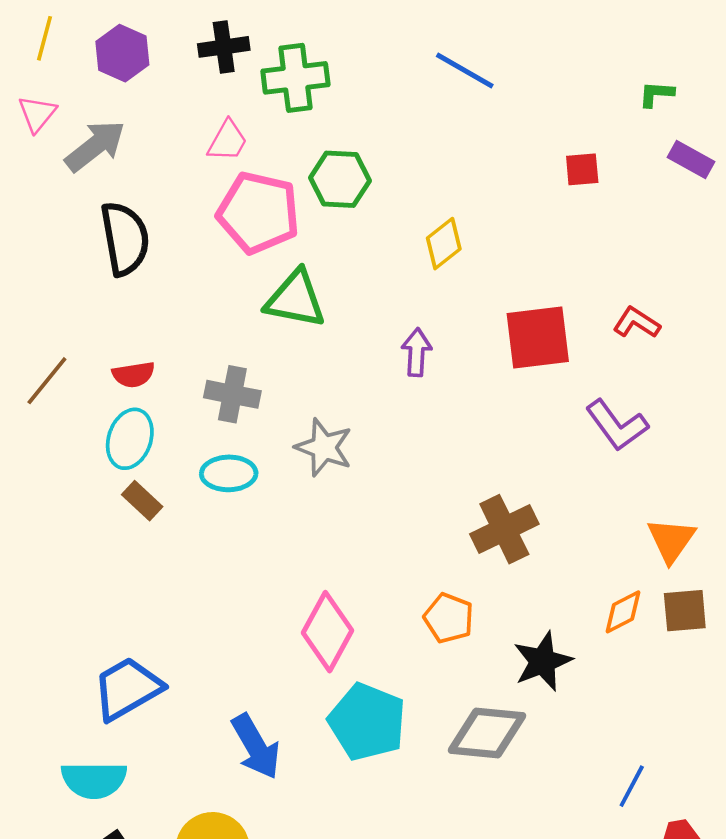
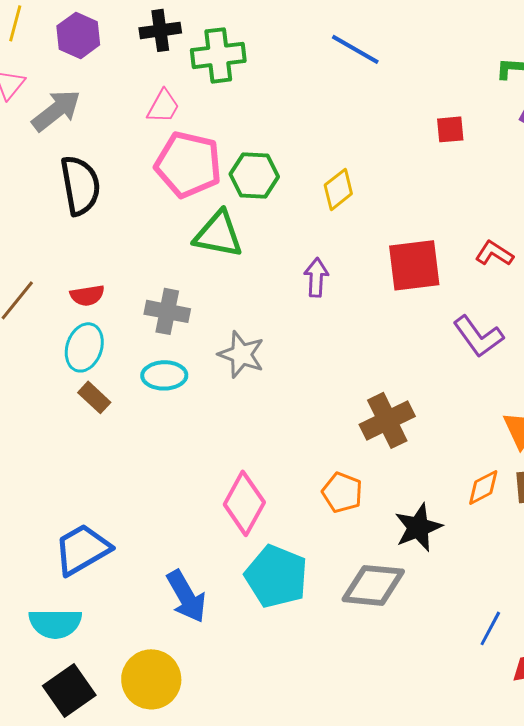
green hexagon: (340, 179) -> (254, 175), moved

